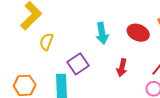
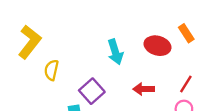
red arrow: (122, 68) -> (144, 89), turned 84

